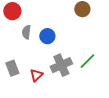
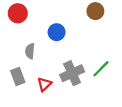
gray semicircle: (26, 32) -> (30, 51), moved
blue circle: (47, 36) -> (57, 32), moved

